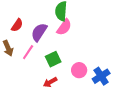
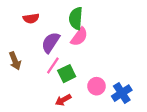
red semicircle: (17, 25) -> (31, 18), moved, turned 48
pink line: (28, 52) -> (53, 65), moved

